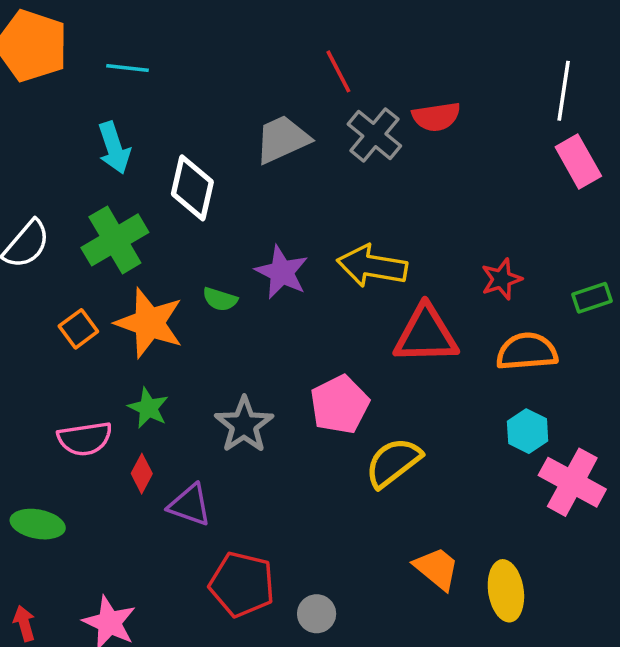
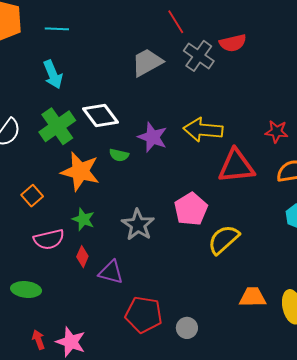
white diamond: (192, 188) -> (100, 116), moved, turned -45
red star: (501, 279) -> (276, 132), turned 30
orange square: (78, 329) -> (32, 196), moved
orange trapezoid: (437, 568) -> (253, 297), turned -36
red arrow: (24, 623) -> (38, 340), moved

